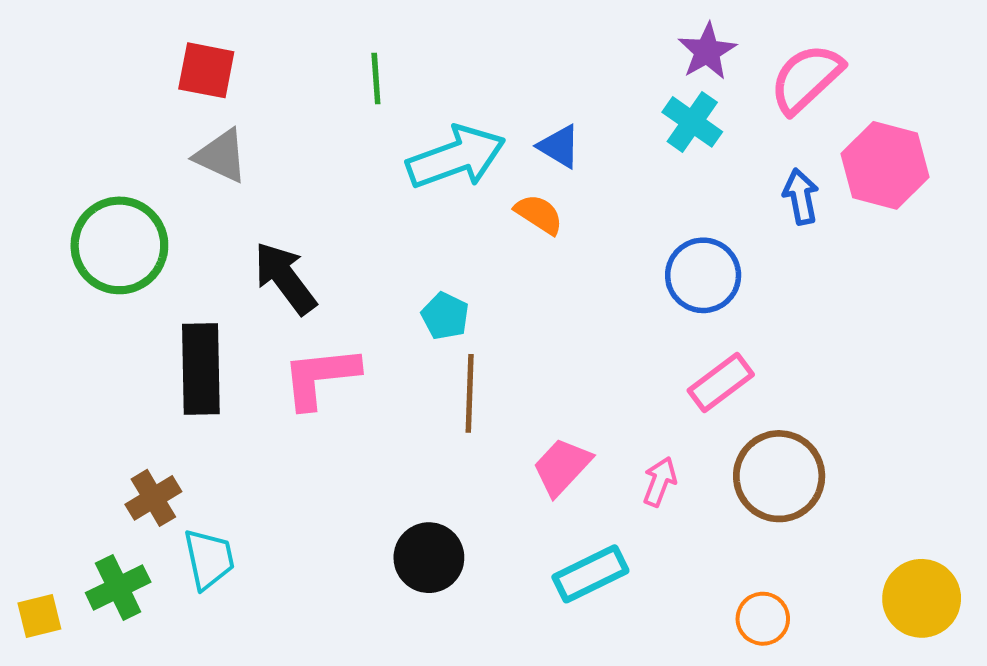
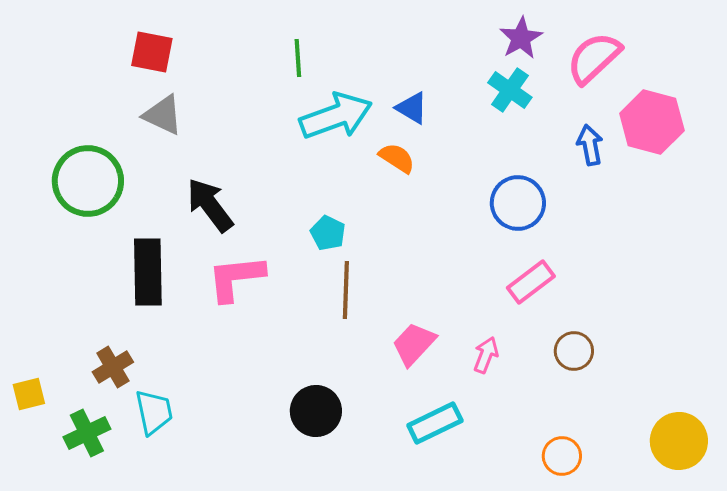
green line: (376, 79) -> (298, 58), moved
brown circle: (779, 476) -> (574, 351), size x0.6
yellow square: (39, 616) -> (29, 394), moved

